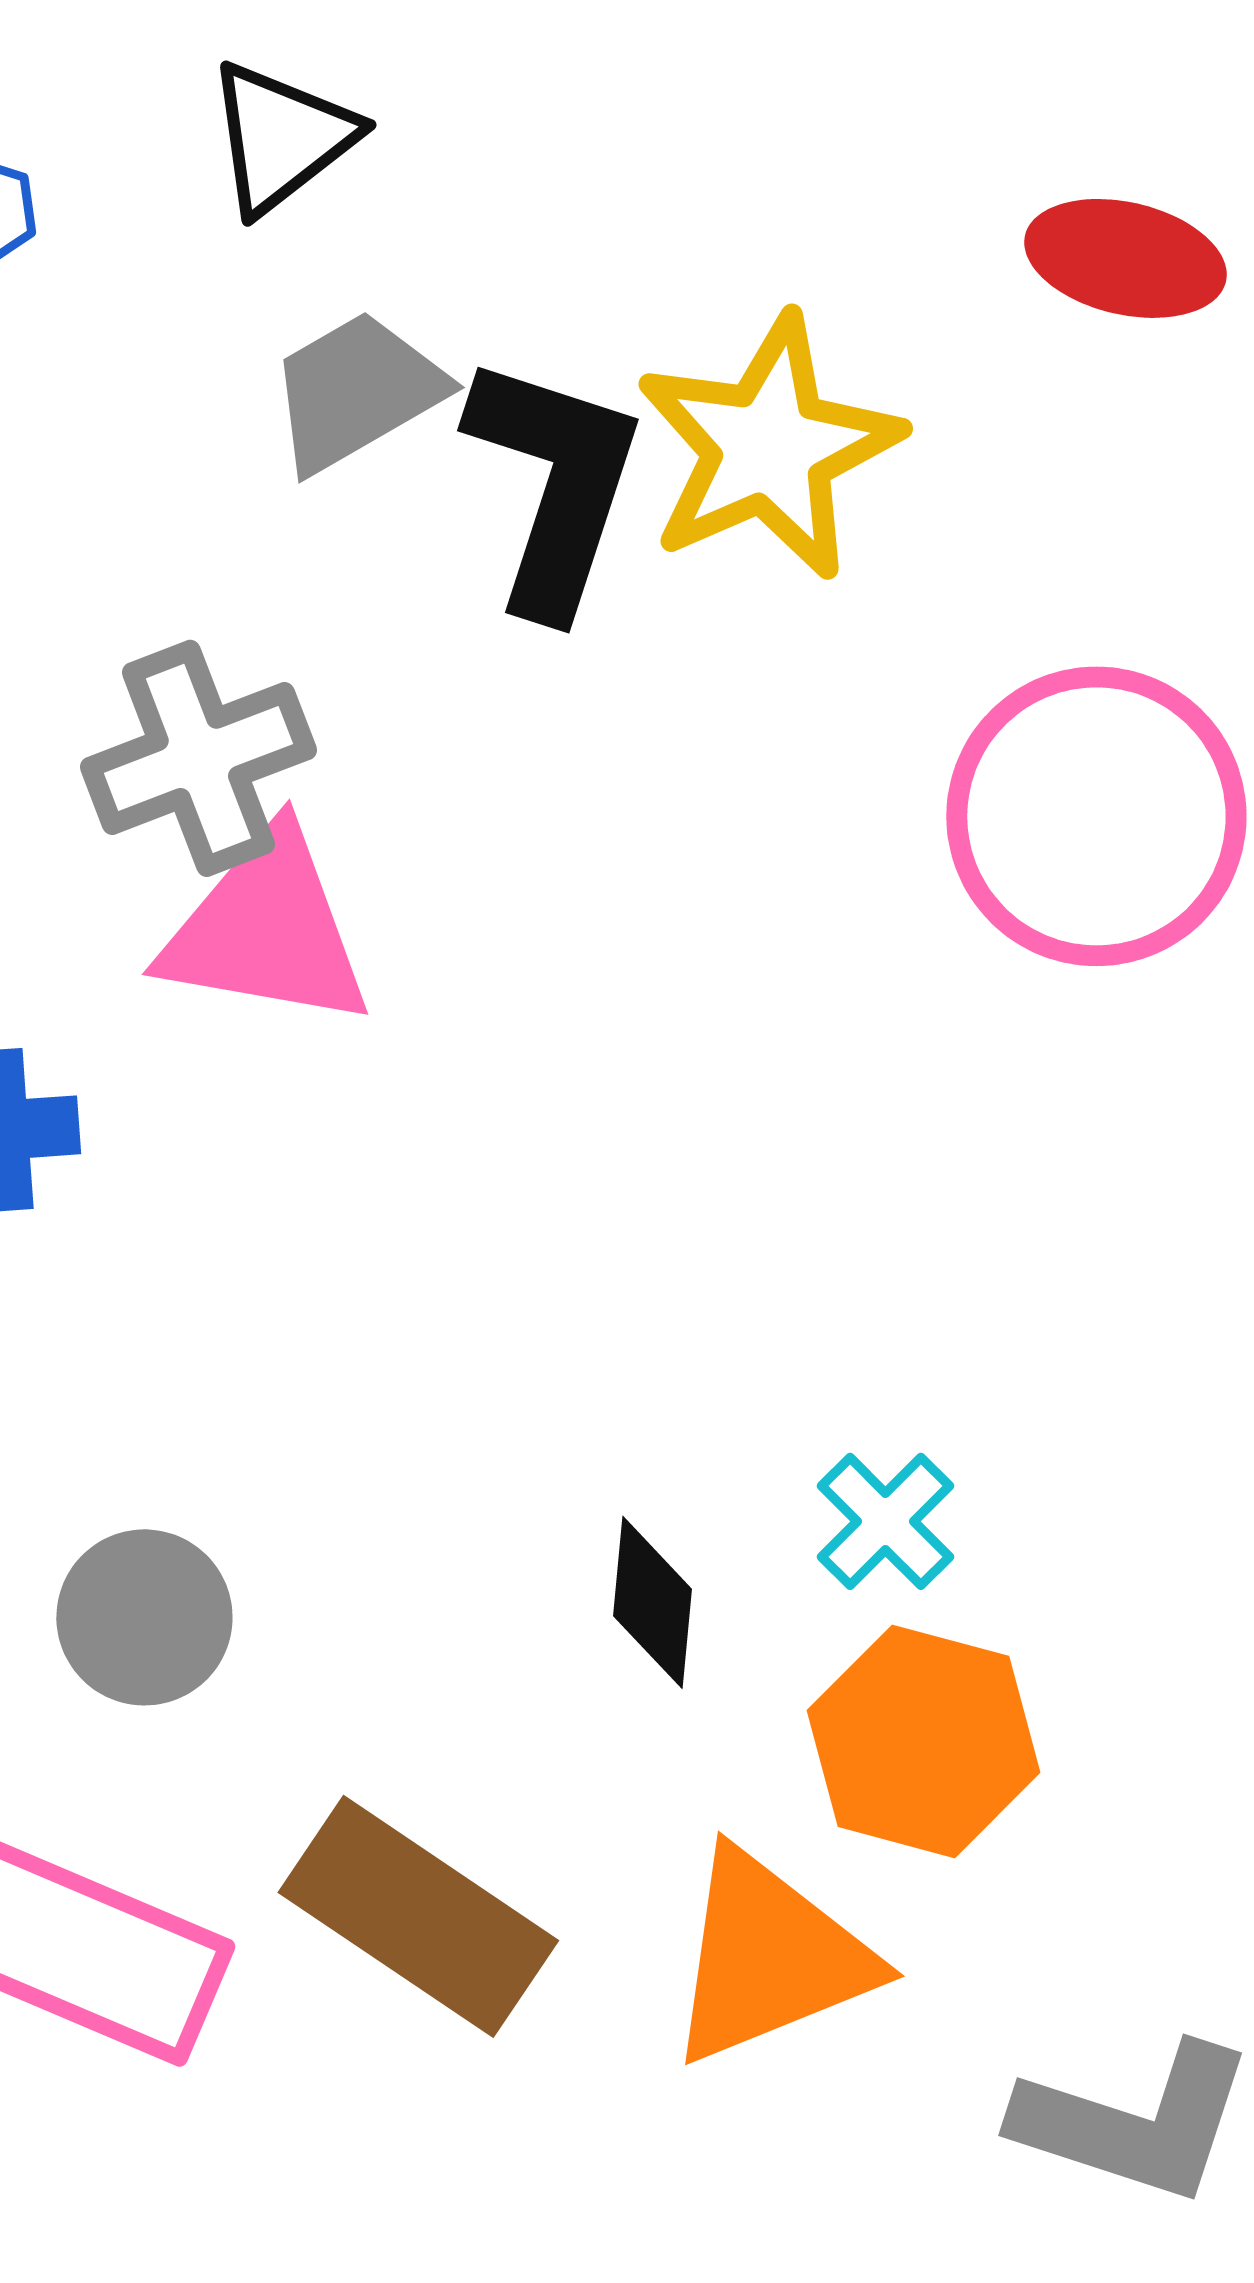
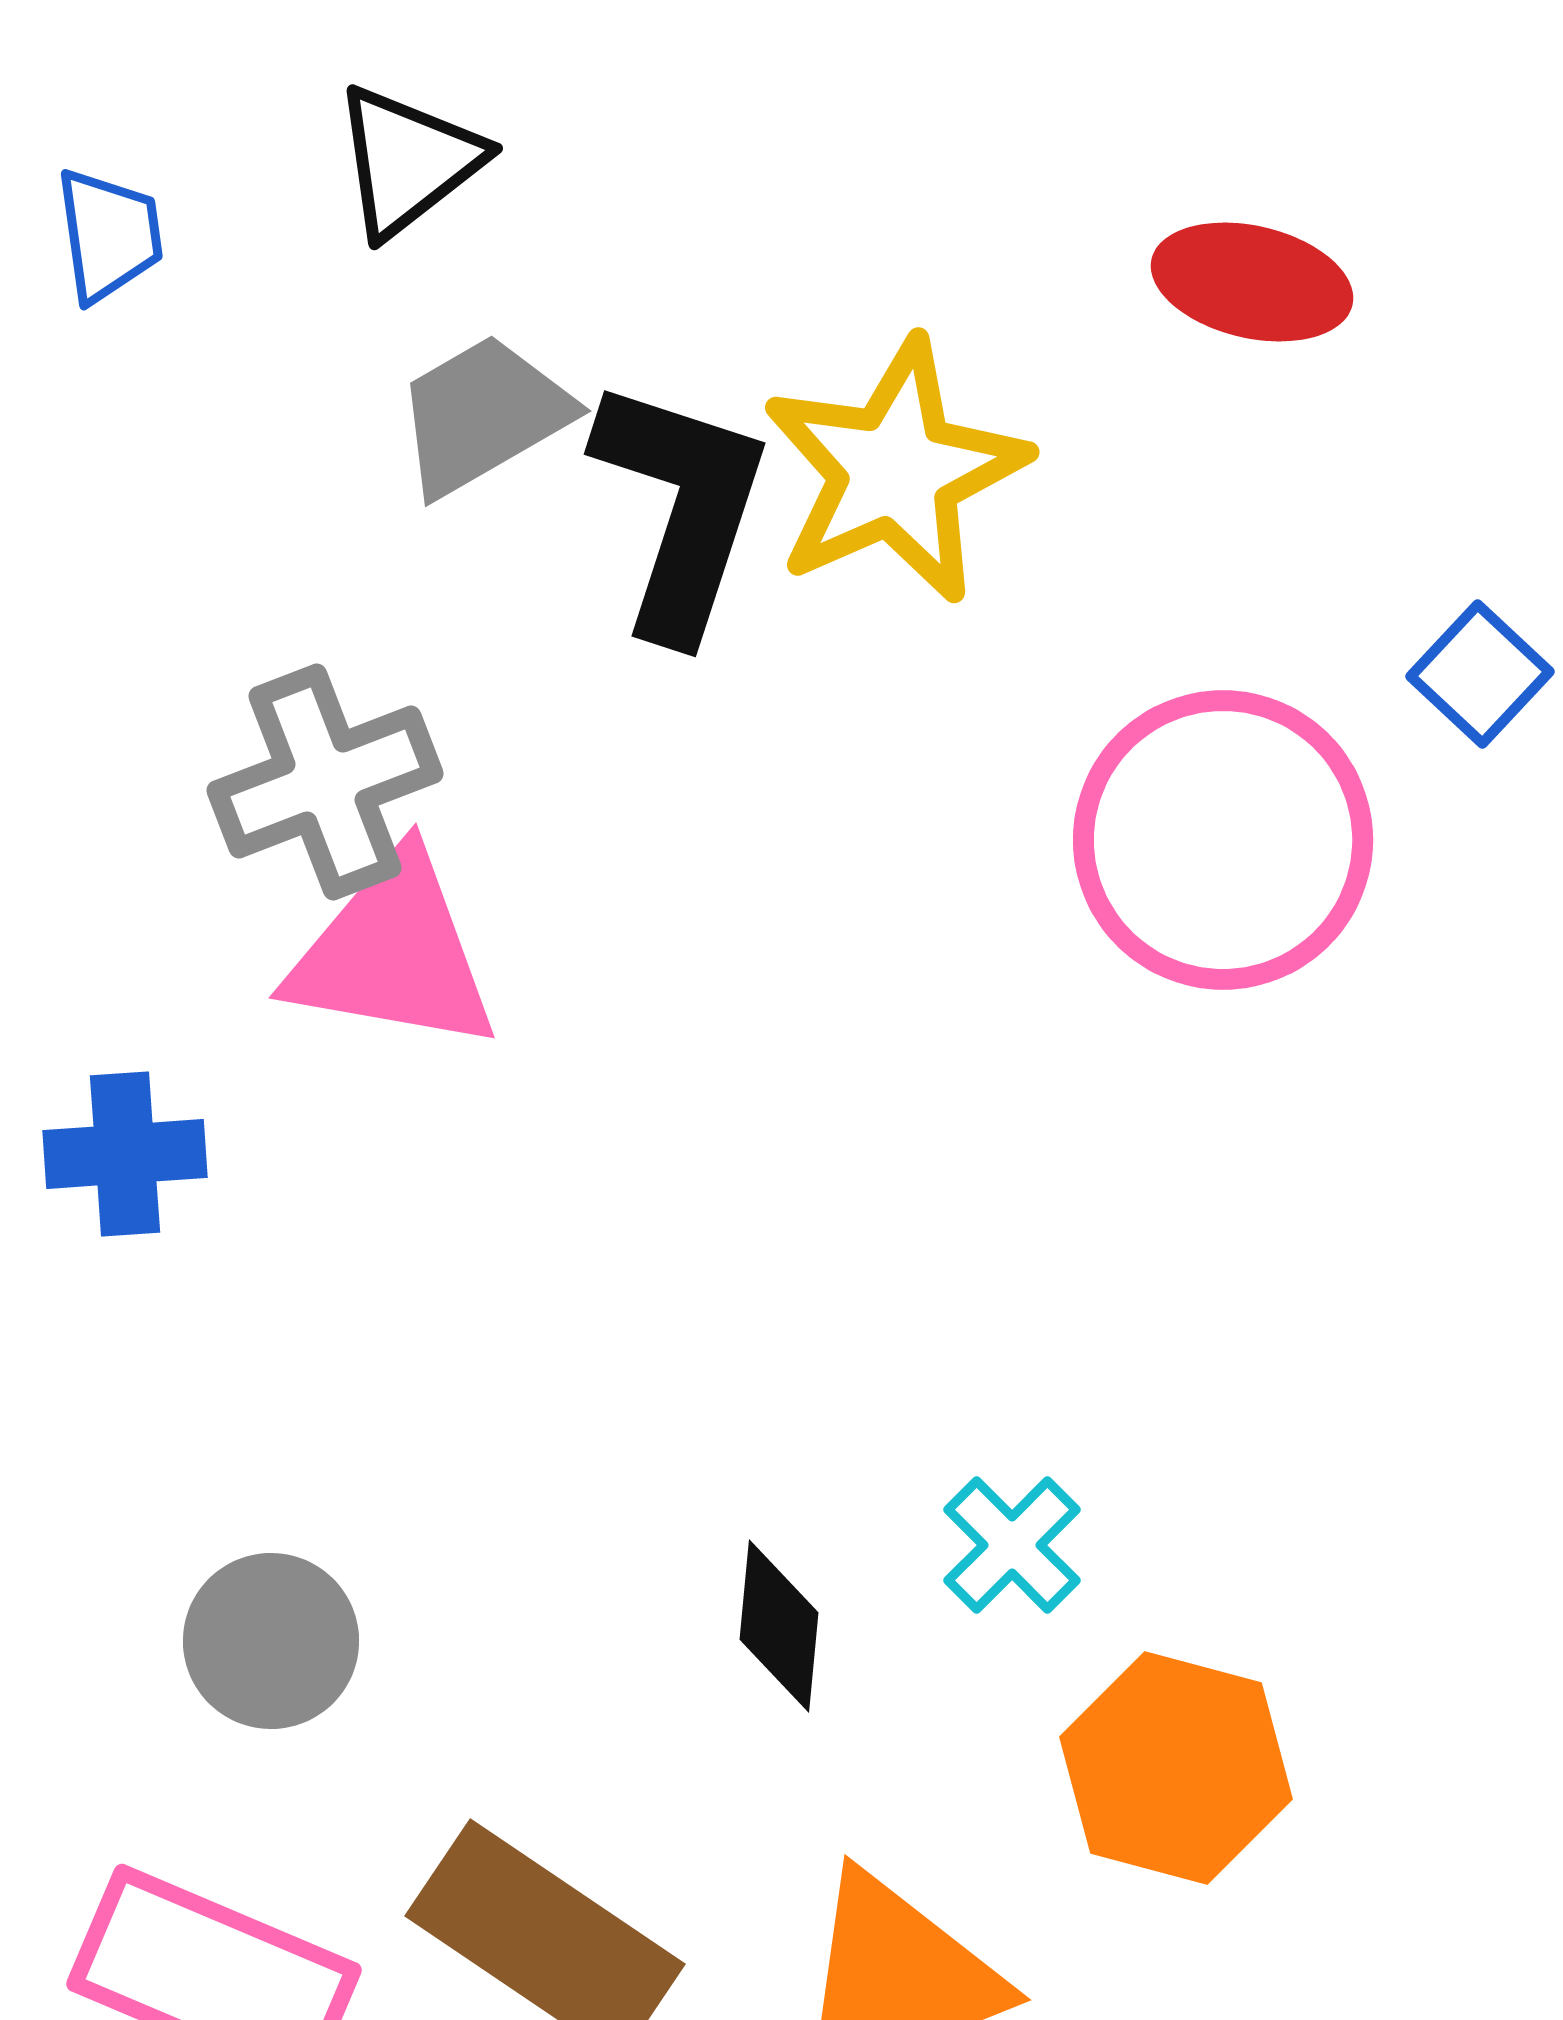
orange hexagon: (923, 1741) -> (1176, 1768), moved

